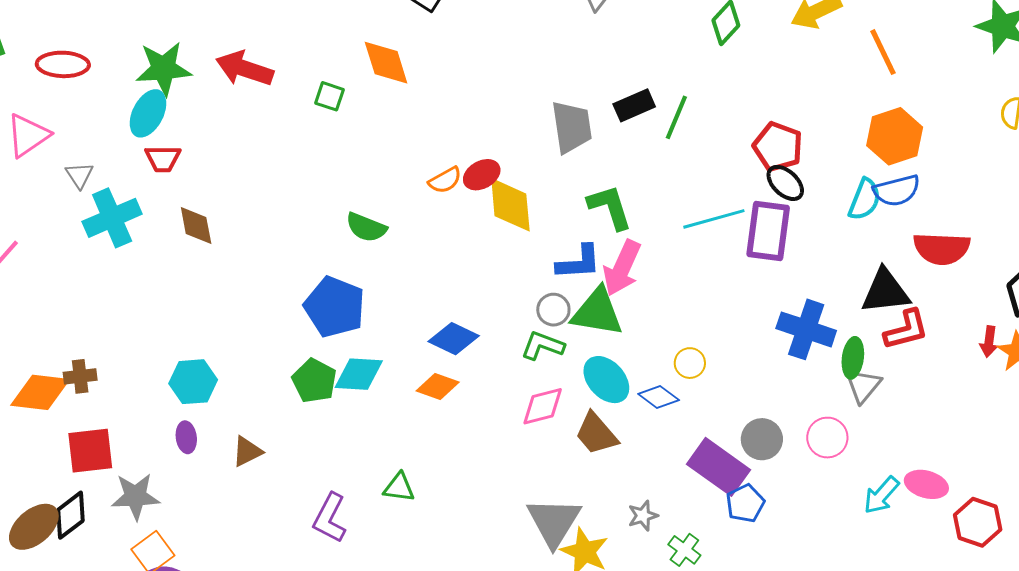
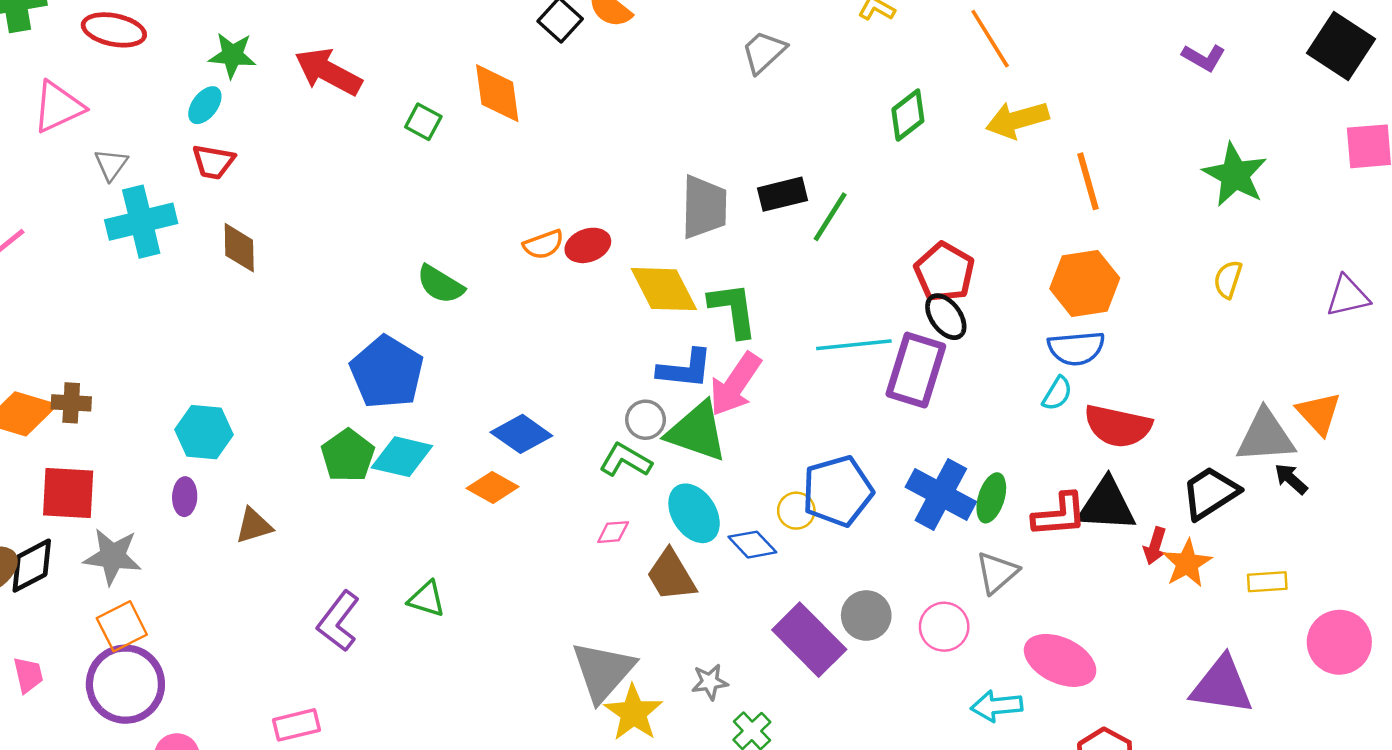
green star: (164, 69) -> (232, 55), size x0.7
cyan ellipse: (148, 113) -> (205, 105), size x0.7
cyan semicircle: (865, 199) -> (1057, 393), moved, size x0.7
yellow diamond: (510, 205) -> (664, 289), moved, turned -32
black triangle: (885, 291) -> (1107, 505), moved
green ellipse: (853, 358) -> (991, 498), moved
pink diamond: (543, 406) -> (613, 532), size x0.6
pink ellipse: (926, 484) -> (1060, 660), moved, size x1.4
cyan arrow: (881, 495) -> (997, 706), turned 33
blue pentagon: (745, 503) -> (838, 491), moved, size x1.5

